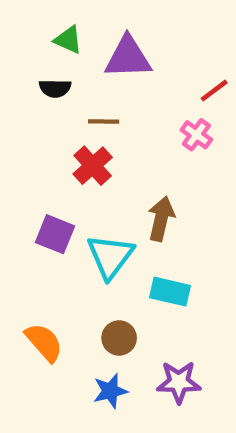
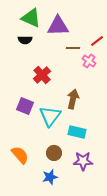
green triangle: (68, 40) -> (31, 18), size x1.5
brown line: (104, 121) -> (73, 48), moved
purple star: (179, 382) -> (83, 161), moved

